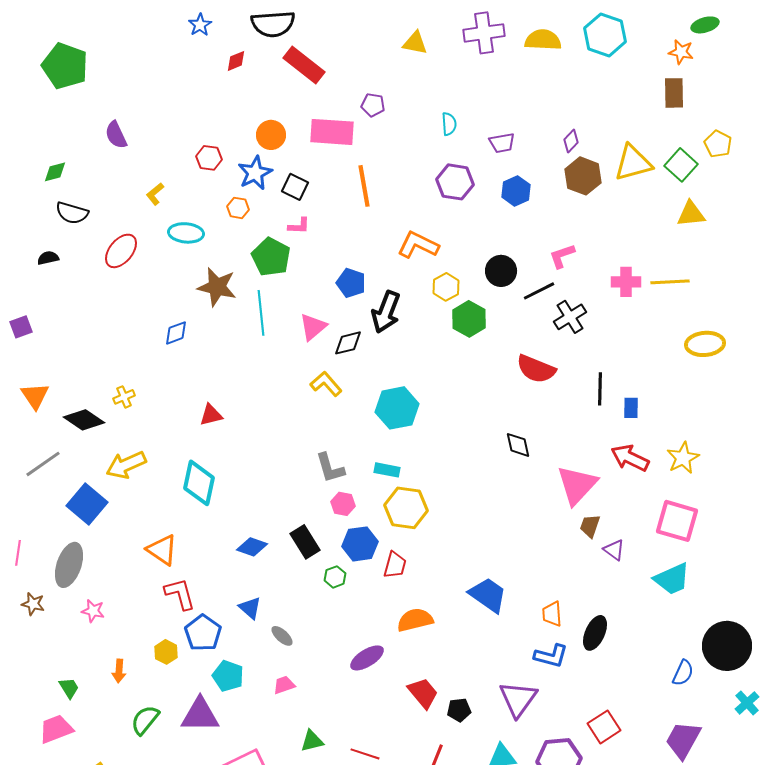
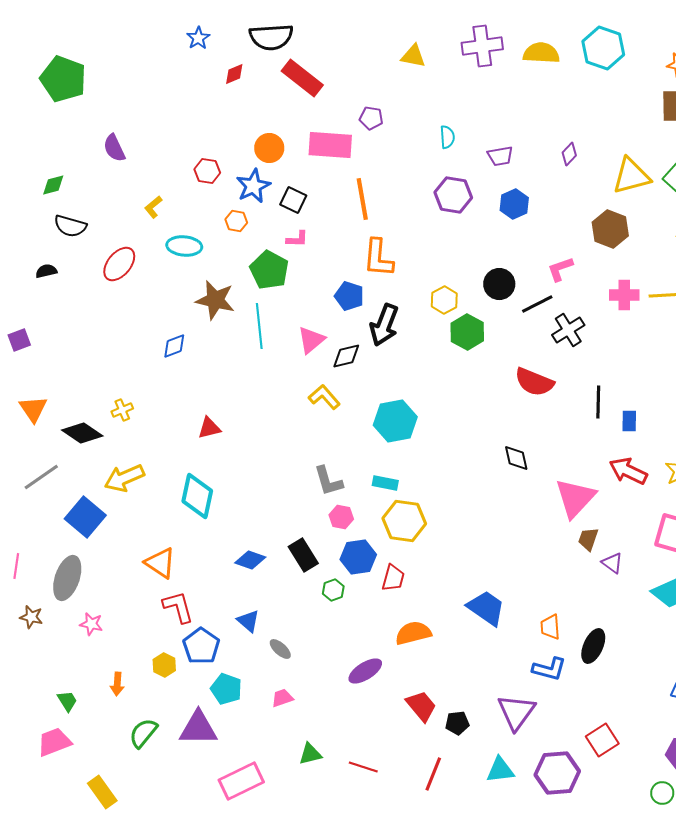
brown hexagon: (583, 176) -> (610, 229), moved
orange L-shape: (418, 245) -> (378, 258), moved, turned -111

